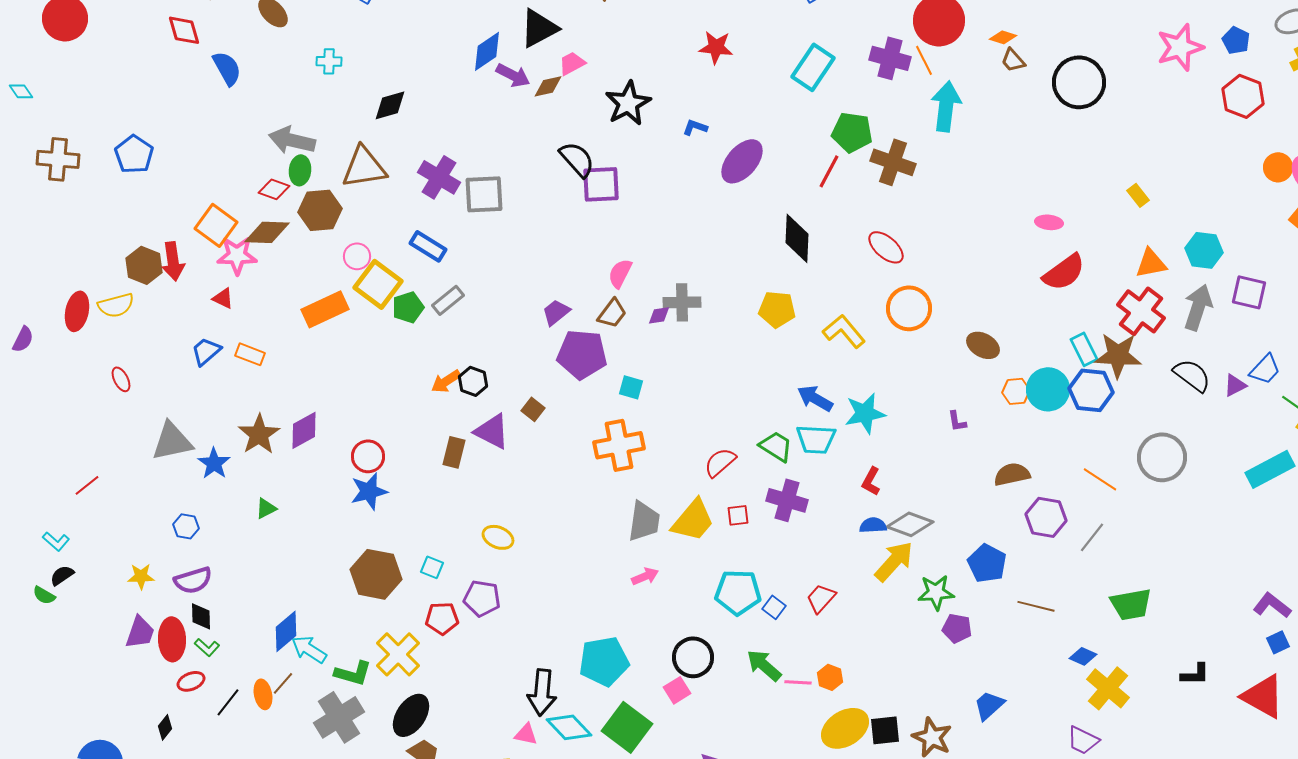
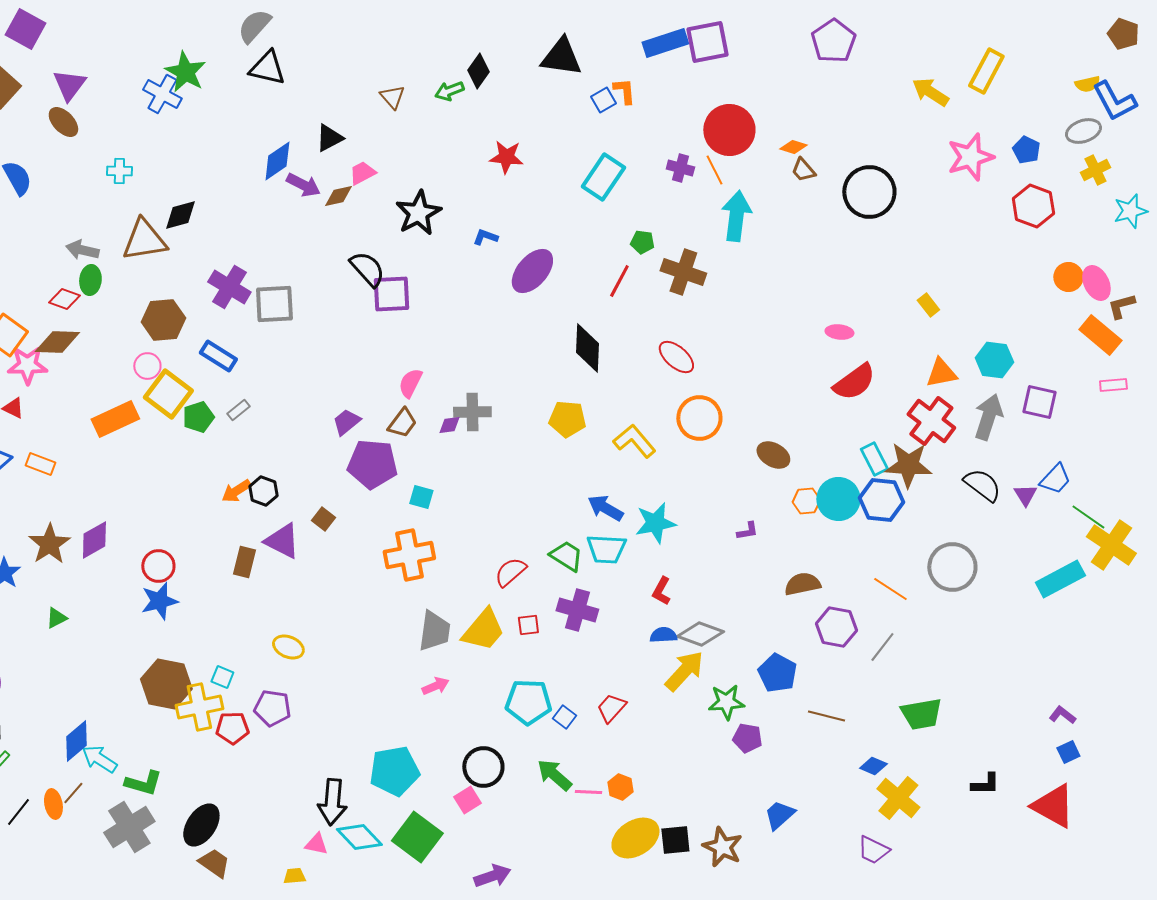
black triangle: (539, 28) -> (329, 138), size x0.7
purple cross: (890, 58) -> (680, 168), size x0.7
green pentagon: (852, 132) -> (642, 242), size x0.6
gray arrow: (292, 140) -> (82, 250), size x0.7
brown triangle: (364, 167) -> (144, 240), moved
brown hexagon: (320, 210) -> (163, 320), moved
gray rectangle: (448, 300) -> (238, 410), size x0.7
purple triangle: (1235, 385) -> (1025, 495), turned -35
purple L-shape: (957, 421) -> (747, 531), turned -90
purple L-shape: (1272, 605) -> (1062, 715), size x0.7
yellow cross: (398, 654) -> (199, 707), moved, turned 33

